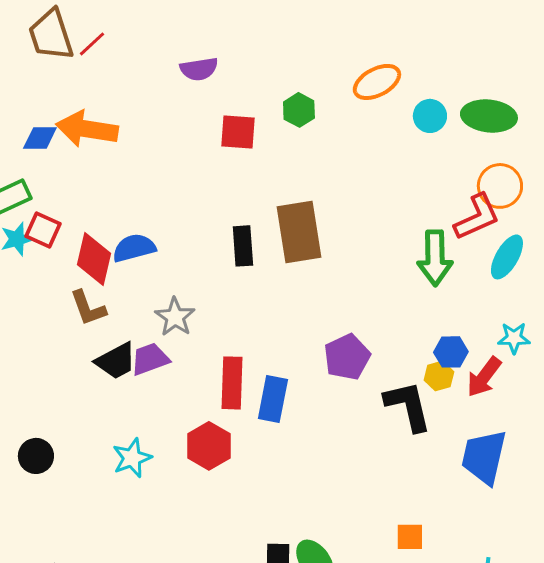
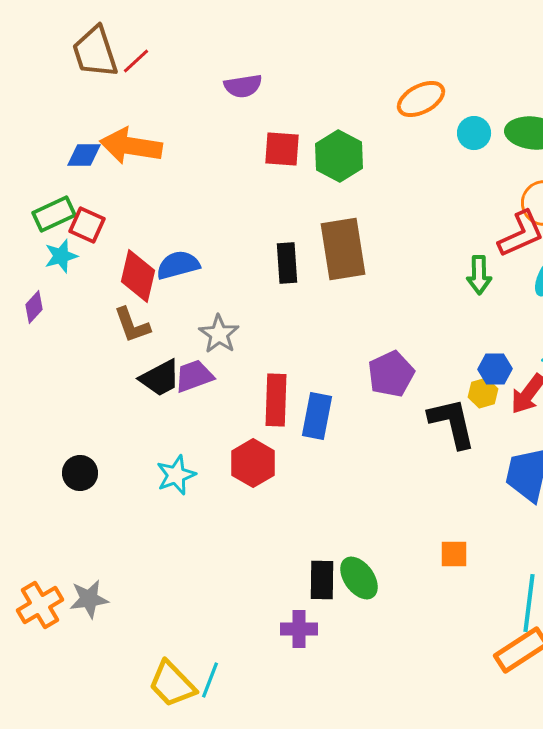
green hexagon: (299, 110) -> (339, 156), moved, size x1.5
red square: (43, 230) -> (87, 225), moved
green arrow: (435, 258) -> (479, 275), size x0.7

